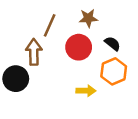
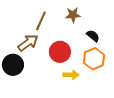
red circle: (79, 47) -> (60, 52), moved
brown arrow: (34, 52) -> (28, 43), turned 55

